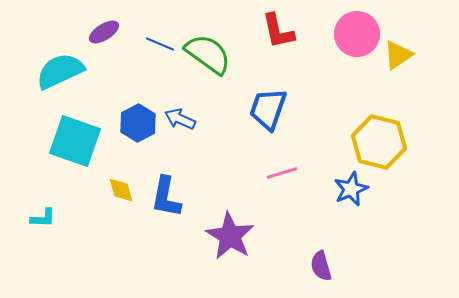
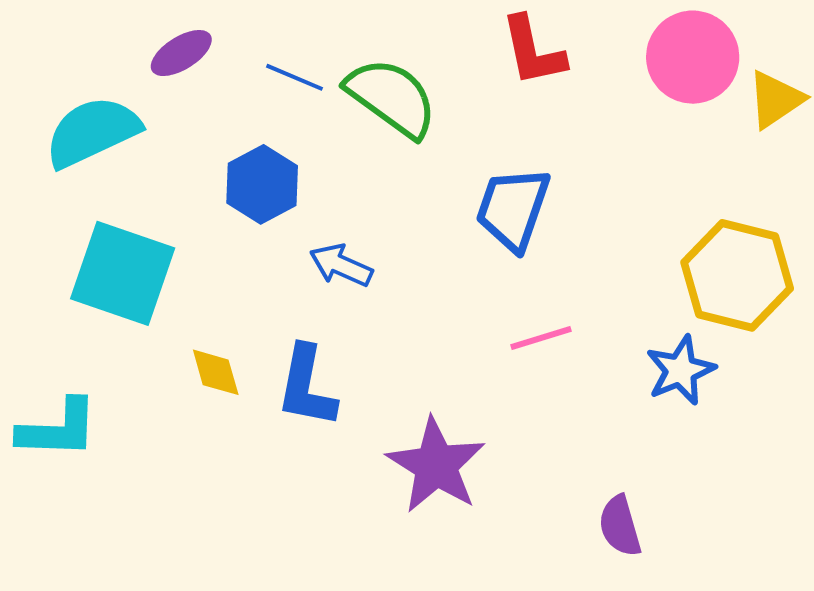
blue arrow: (180, 119) -> (341, 265), moved
blue hexagon: (138, 123) -> (262, 184), moved
cyan L-shape: (43, 218) -> (58, 429), size x1.6

